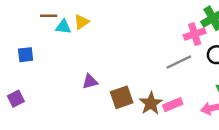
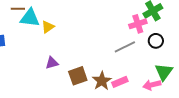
yellow triangle: (81, 22) -> (48, 27), moved
cyan triangle: (63, 27) -> (30, 18), size x1.5

